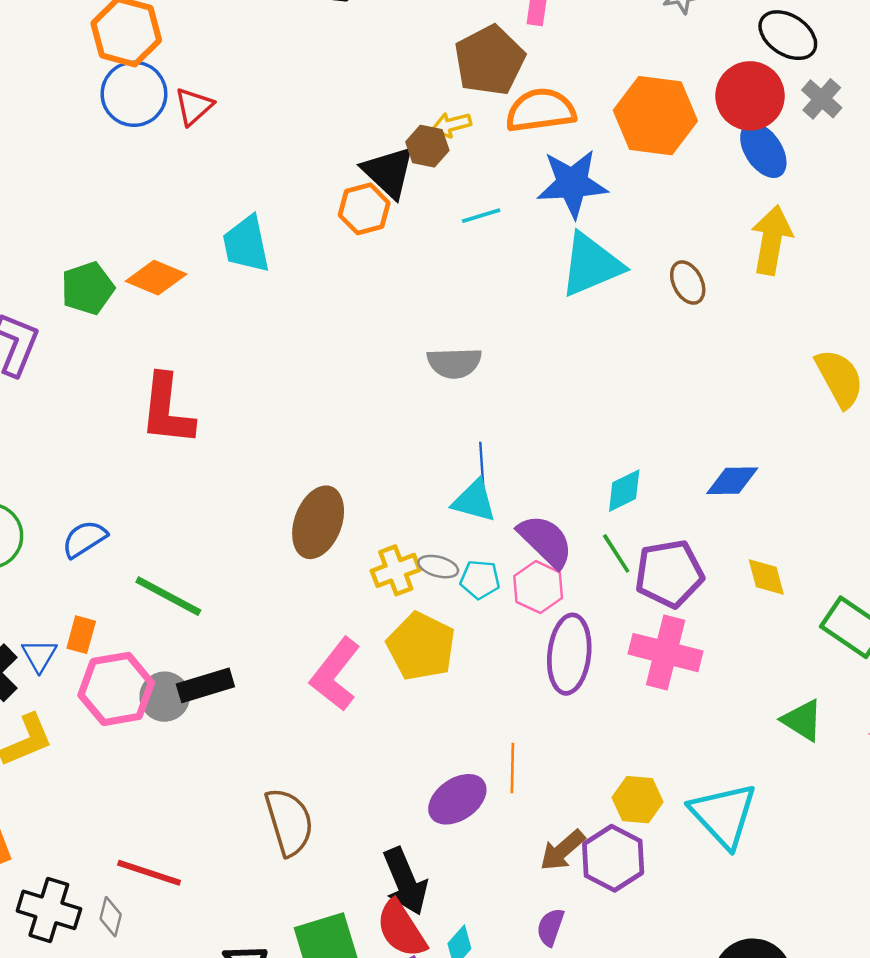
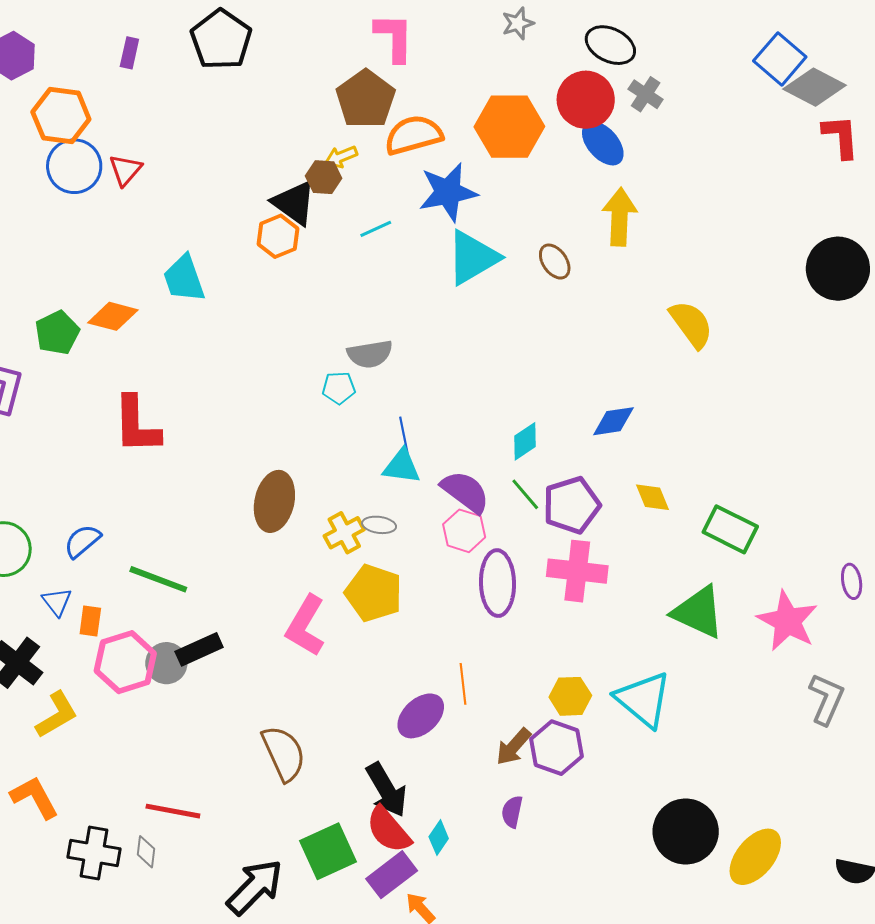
cyan pentagon: (480, 580) -> (339, 388), moved
blue triangle: (39, 655) -> (57, 602), moved
green triangle: (802, 720) -> (698, 612), size x1.5

